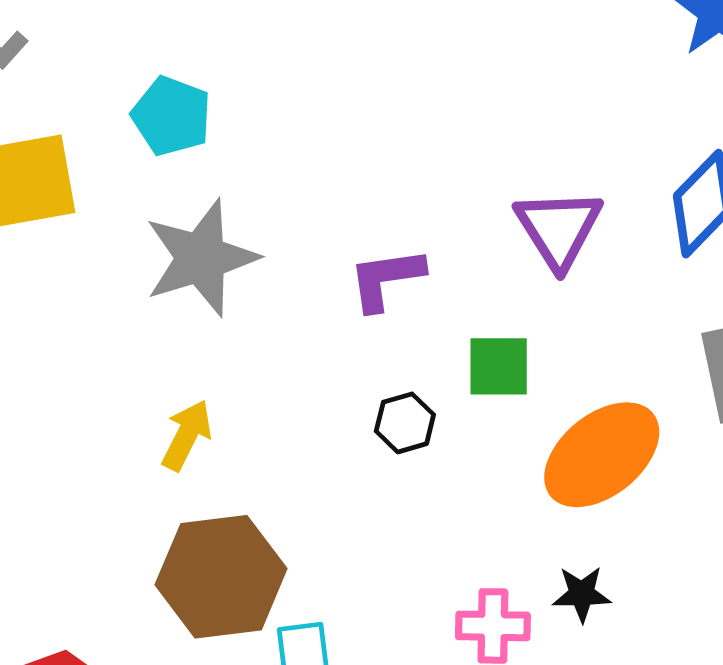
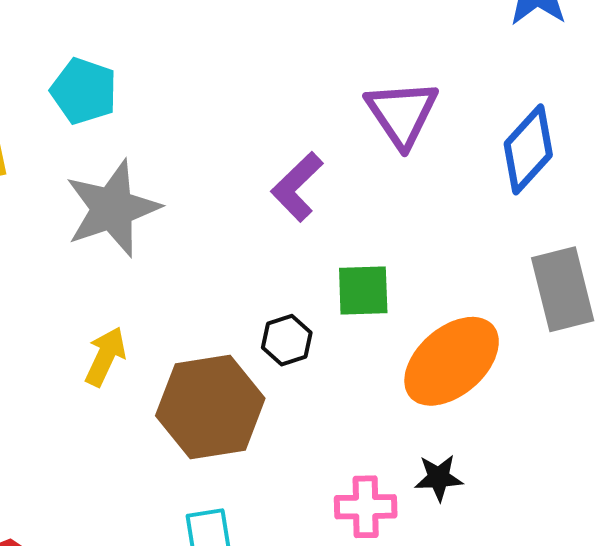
purple triangle: (559, 228) -> (402, 113), moved
purple L-shape: (386, 279) -> (297, 187), moved, turned -34
brown hexagon: (221, 577) -> (210, 407), moved

